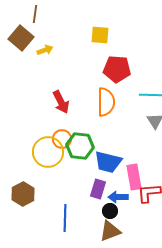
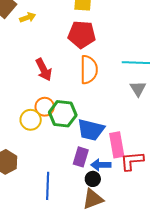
red pentagon: (117, 69) -> (82, 35), moved
yellow circle: (48, 152) -> (31, 120), size x0.7

